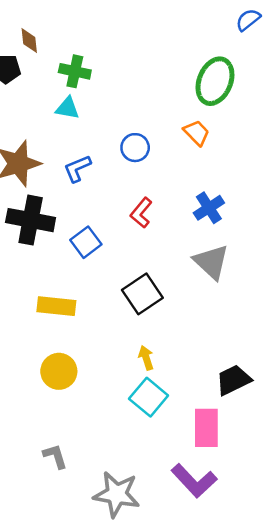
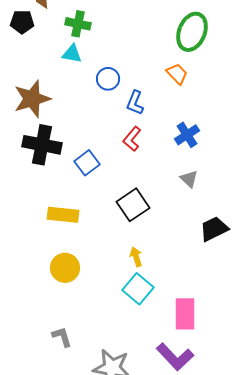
blue circle: (135, 148) -> (108, 79), moved
blue L-shape: (77, 168) -> (135, 103), moved, turned -45
gray triangle: (211, 262) -> (189, 179), size x0.6
black trapezoid: (233, 380) -> (214, 229), moved

